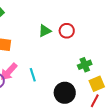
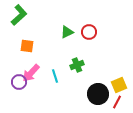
green cross: (85, 65) -> (77, 65), moved
black circle: (65, 93) -> (98, 94), moved

